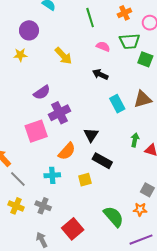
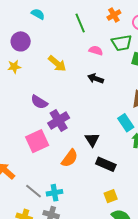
purple semicircle: (42, 92) -> (39, 102), turned 72
cyan rectangle: (117, 104) -> (126, 123), moved
cyan cross: (52, 175) -> (55, 193), moved
gray line: (18, 179) -> (33, 191), moved
yellow square: (85, 180) -> (111, 196), moved

